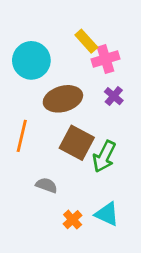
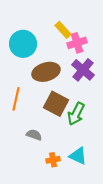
purple cross: (114, 96) -> (83, 70), size x1.6
orange cross: (73, 220) -> (53, 160), turned 32

